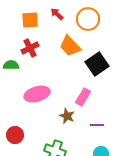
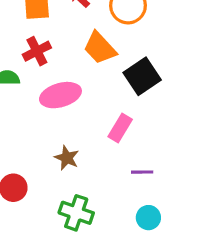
pink ellipse: (37, 94) -> (60, 95), moved
brown star: (67, 116) -> (67, 158), moved

